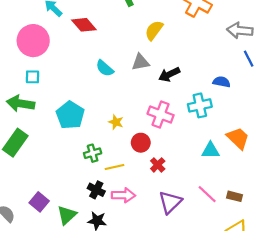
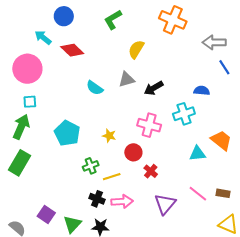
green arrow: (20, 103) -> (21, 127), turned 110

